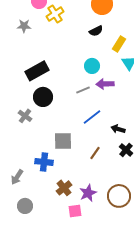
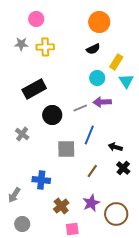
yellow cross: (55, 14) -> (45, 47), moved, turned 30
cyan circle: (92, 66) -> (97, 78), moved
black circle: (43, 97) -> (52, 115), moved
blue line: (92, 117) -> (89, 135), turned -30
gray square: (63, 141) -> (66, 149), moved
purple star: (88, 193) -> (91, 203), moved

